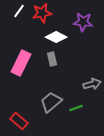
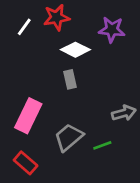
white line: (19, 11) -> (24, 27), moved
pink rectangle: (21, 63) -> (28, 116), moved

